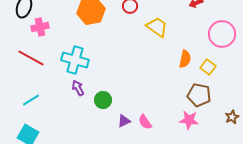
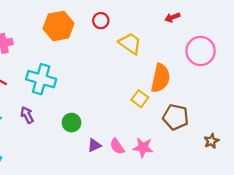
orange semicircle: (185, 59) -> (160, 78), size x1.5
yellow square: (208, 67) -> (140, 99), moved
purple arrow: (78, 88) -> (27, 115), moved
pink star: (189, 120) -> (143, 147), moved

